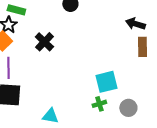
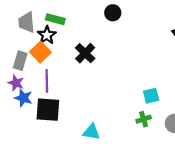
cyan square: (106, 82) -> (151, 96), size x0.7

